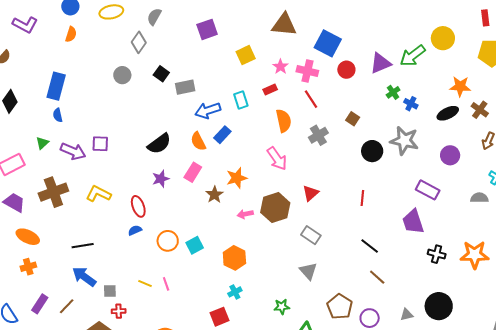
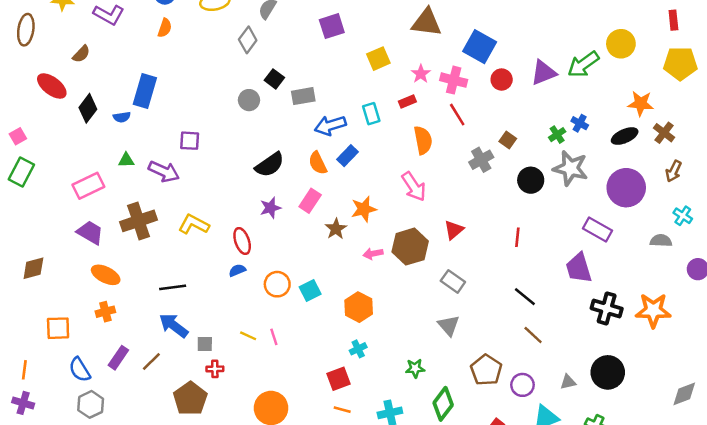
gray circle: (122, 75) -> (249, 100), moved
green cross: (393, 92) -> (557, 135), moved
blue semicircle: (58, 115) -> (122, 117), moved, turned -88
gray cross: (318, 135) -> (481, 160), moved
green triangle: (42, 143) -> (126, 160), turned 40
purple square: (100, 144) -> (190, 141), moved
purple circle: (450, 155) -> (626, 188), size x1.6
black cross: (437, 254) -> (607, 308), size x1.4

